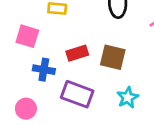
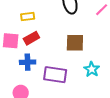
red rectangle: (77, 53) -> (31, 38), moved

